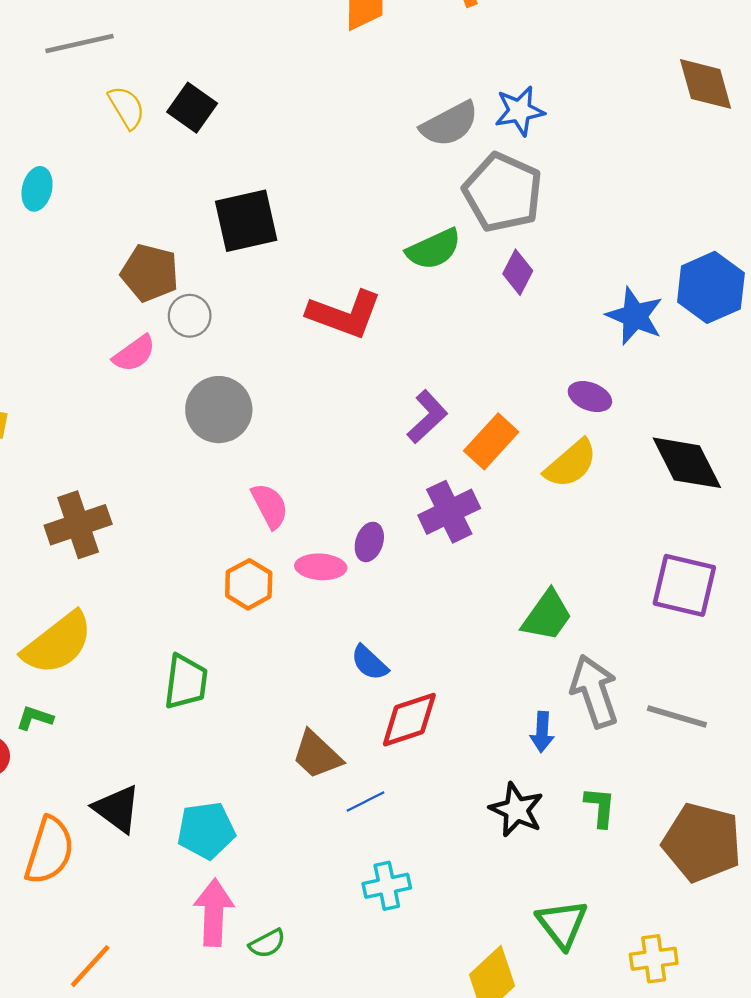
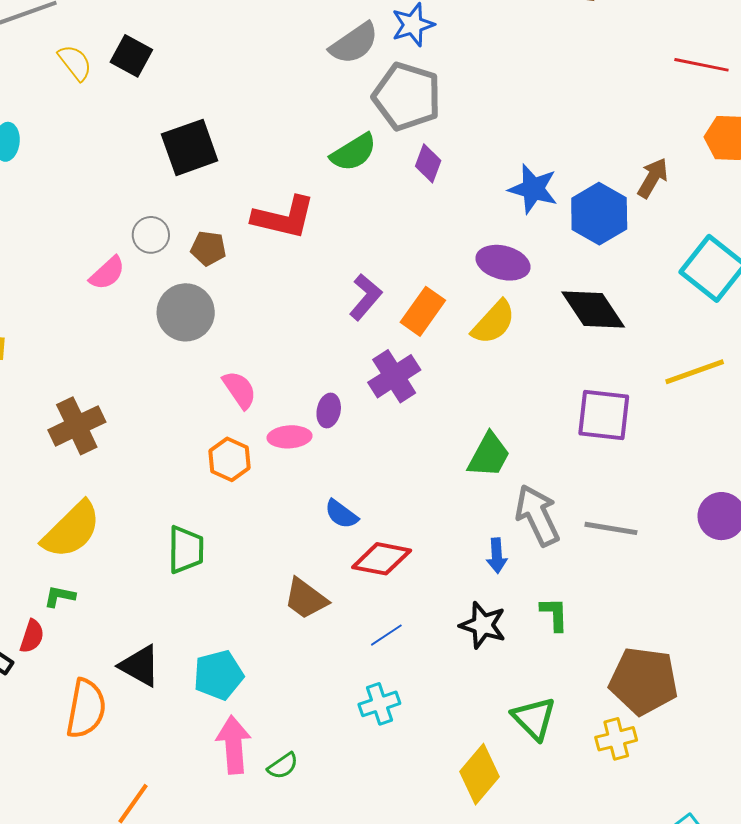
brown pentagon: (150, 273) -> (208, 248), moved, size x0.7
blue hexagon: (711, 287) -> (599, 214), moved
purple ellipse: (590, 397) -> (503, 263), size x1.4
red diamond: (409, 720) -> (382, 559), turned 36
blue line: (365, 801) -> (386, 635), moved
brown pentagon: (702, 842) -> (644, 681), moved

